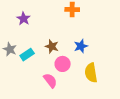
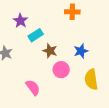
cyan rectangle: (27, 55) -> (36, 35), moved
pink semicircle: (50, 81) -> (33, 87), moved

